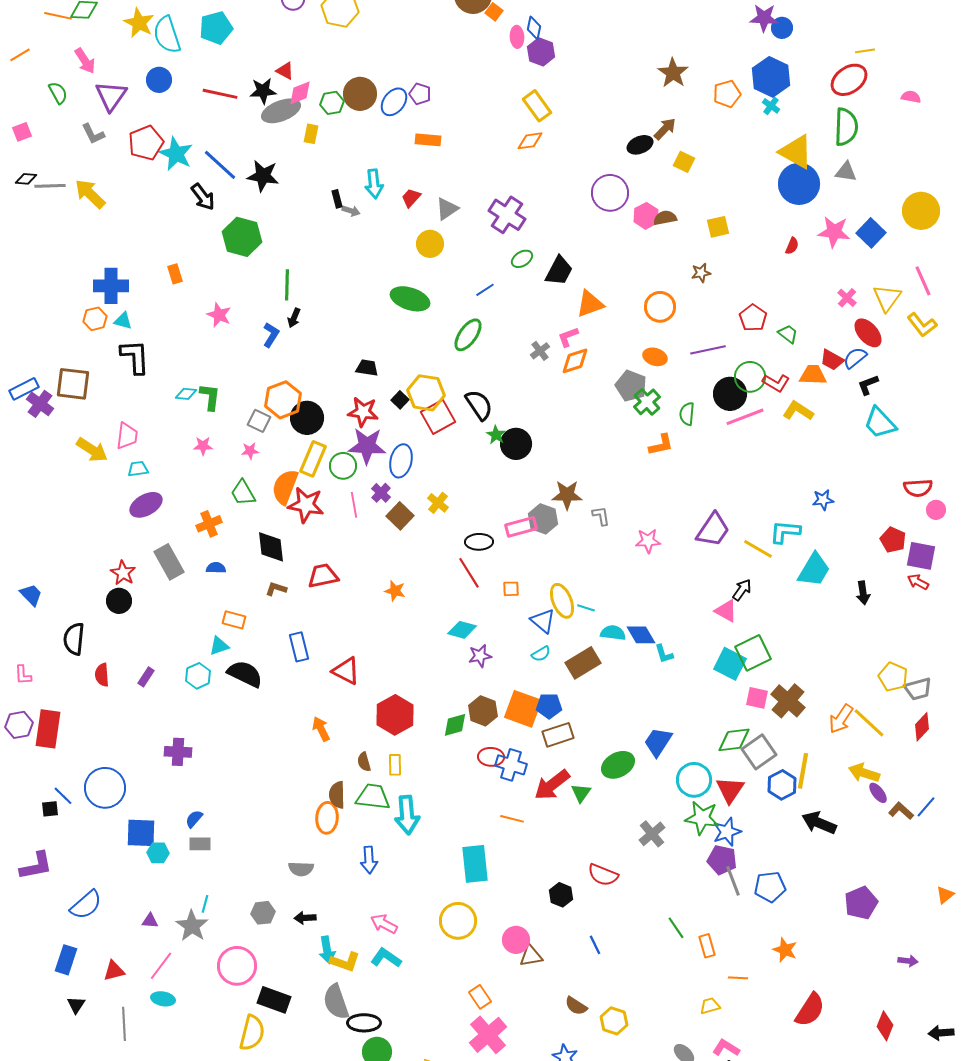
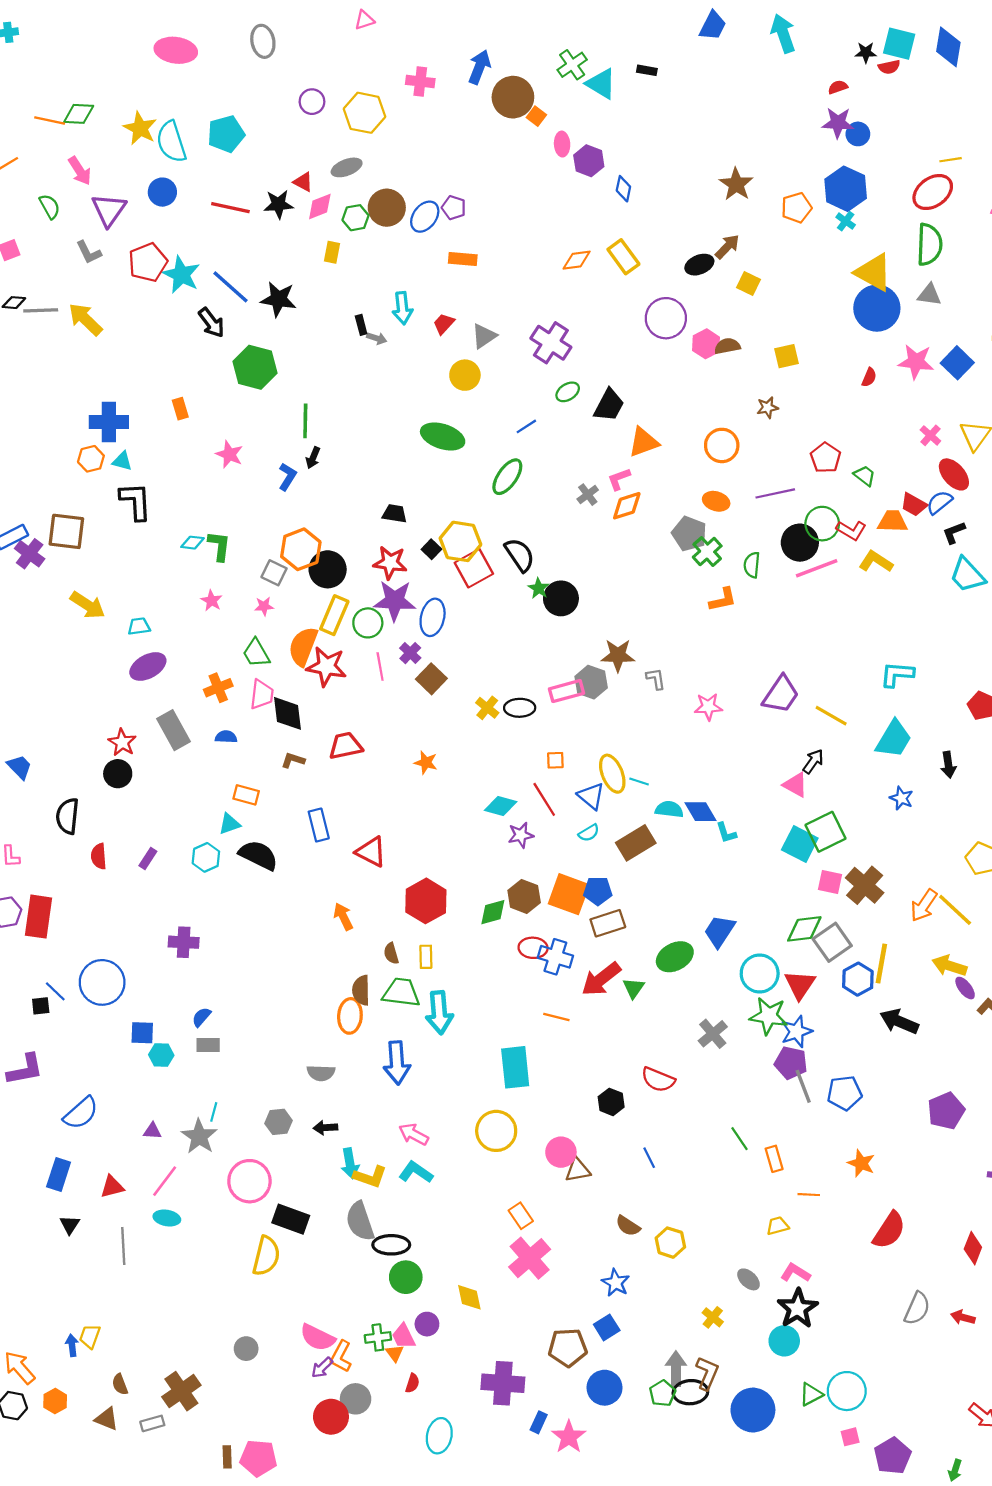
blue diamond: (534, 28) -> (623, 189), moved
yellow rectangle: (537, 106) -> (623, 257), moved
gray ellipse: (281, 111) -> (347, 167), moved, size x0.7
pink trapezoid: (127, 436) -> (262, 694), moved
pink star: (203, 446) -> (212, 601), turned 30
blue star: (823, 500) -> (901, 798), moved, turned 30
yellow cross: (438, 503) -> (487, 708), moved
cyan L-shape: (785, 532) -> (897, 674), moved
red line: (469, 573) -> (544, 799), moved
blue square: (141, 833) -> (142, 1033), size x0.7
blue arrow: (369, 860) -> (397, 1063), size x1.4

